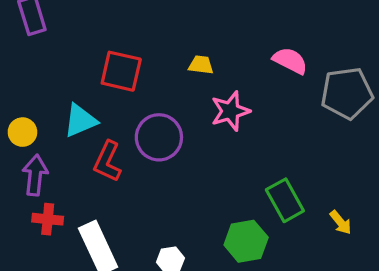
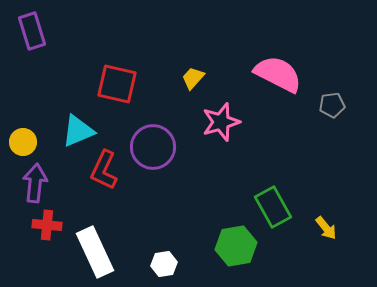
pink semicircle: (290, 61) -> (278, 74), size x1.4
yellow trapezoid: (201, 65) -> (193, 78), turned -55
gray pentagon: (347, 93) -> (332, 105), size x0.5

